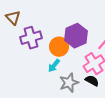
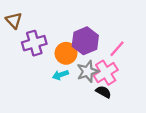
cyan arrow: (54, 66) -> (60, 75), turned 32
gray star: (69, 83) -> (88, 71), moved

